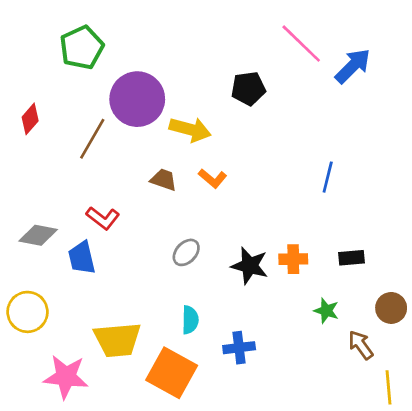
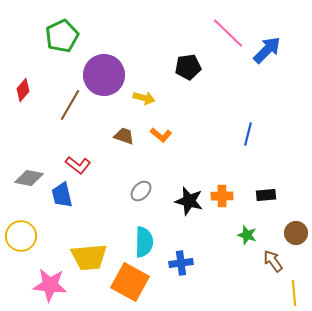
yellow arrow: (190, 129) -> (144, 98), size x0.7
cyan semicircle: (190, 320) -> (144, 242), size x1.4

